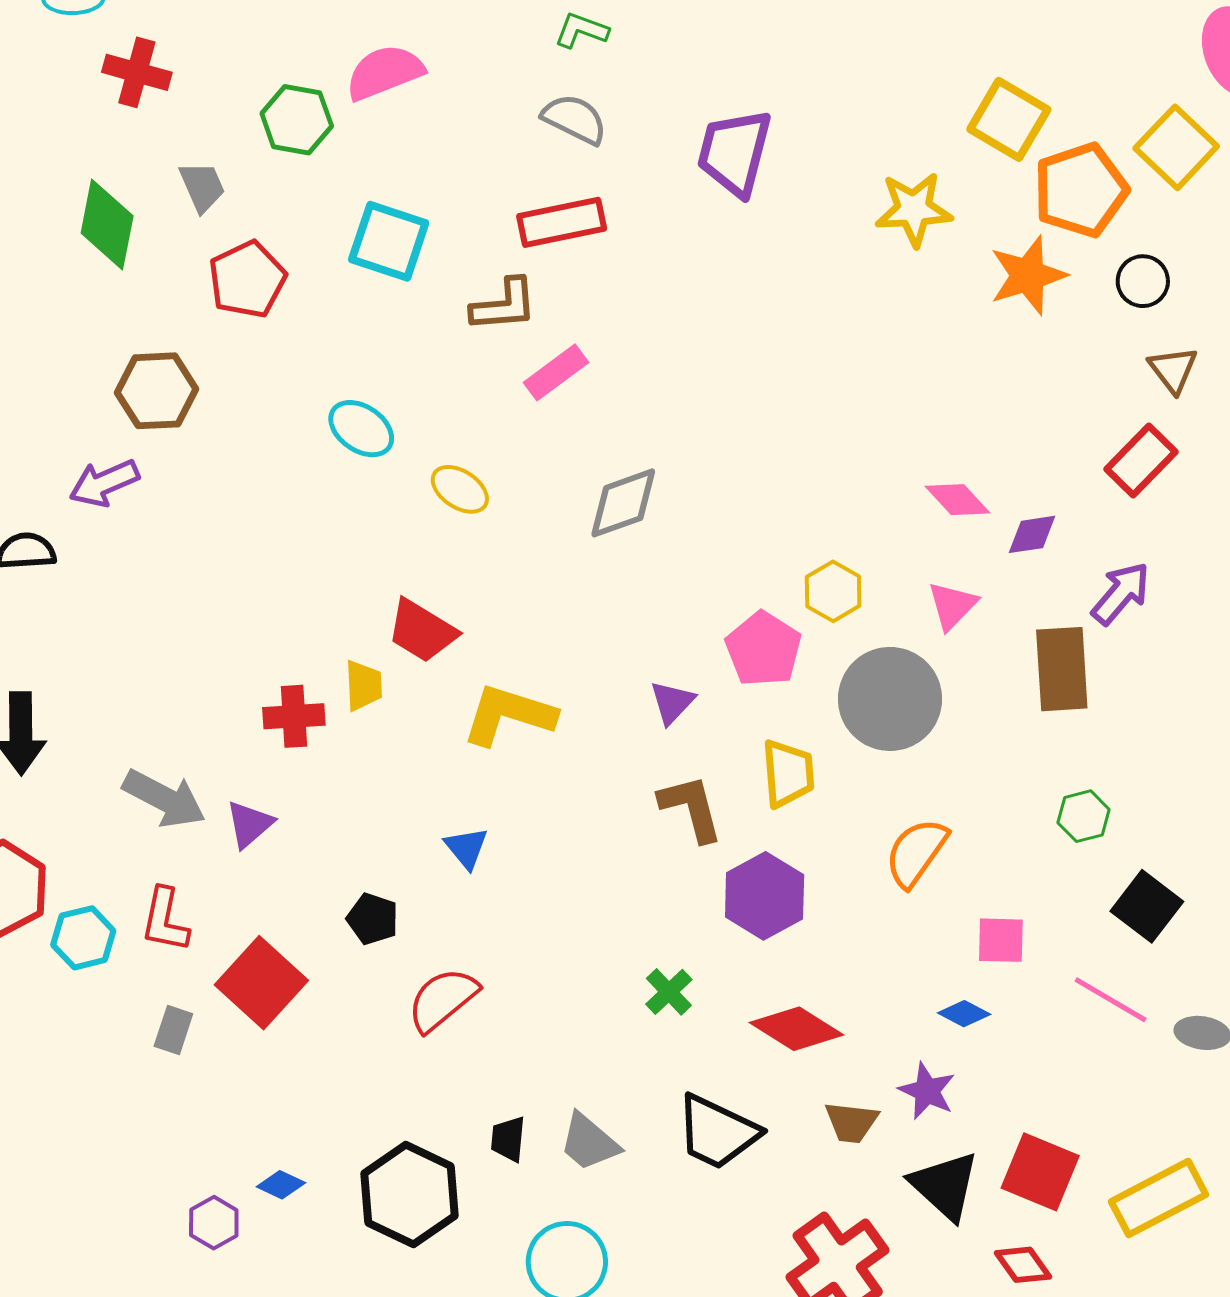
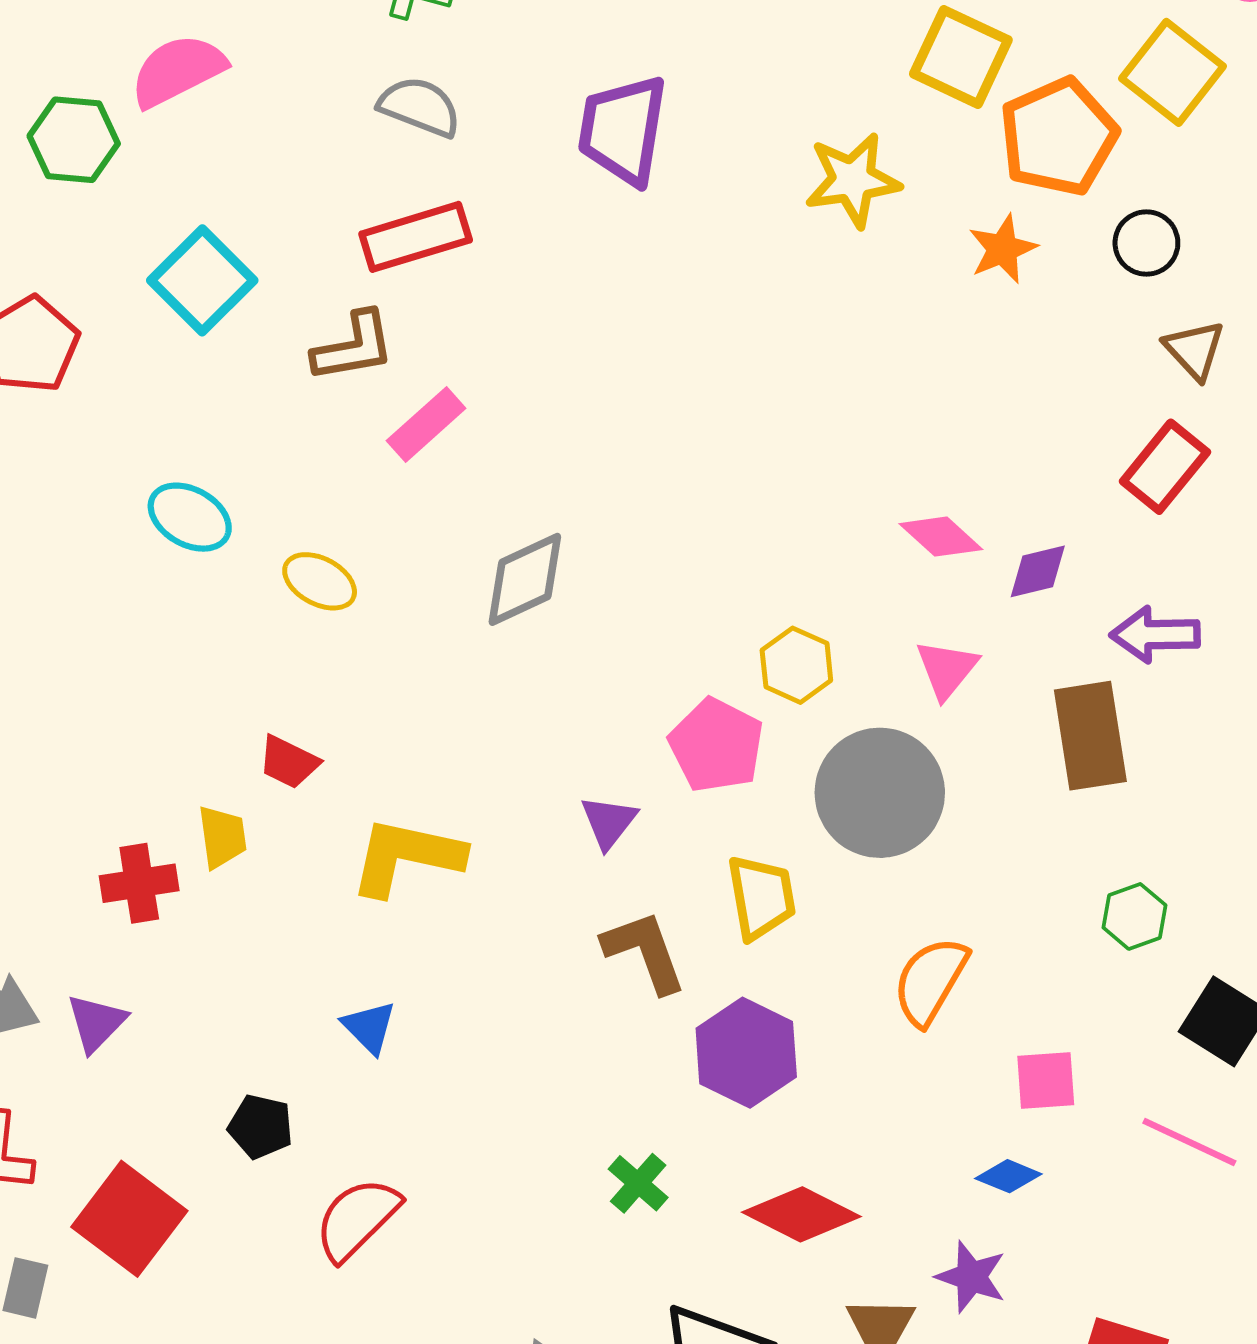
cyan square: (389, 241) -> (202, 280), turned 32
orange star: (1028, 275) -> (1003, 249), size x0.7
purple arrow: (1121, 593) -> (1155, 635), turned -126
red trapezoid: (422, 631) -> (289, 762), size x0.7

